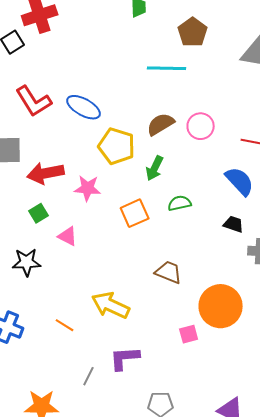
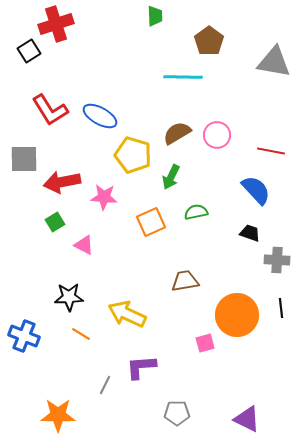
black star: (27, 262) -> (69, 297), moved
brown trapezoid: (169, 272) -> (185, 281), turned -32

